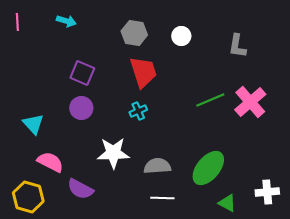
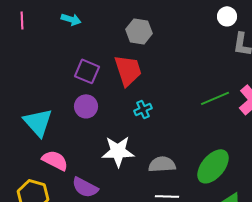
white circle: (181, 36) -> (227, 16), moved
red trapezoid: (143, 72) -> (128, 70), moved
cyan triangle: (33, 124) -> (38, 122), size x1.4

